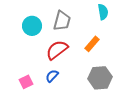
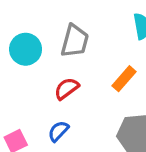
red semicircle: (57, 50) -> (67, 89), size x0.7

